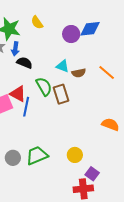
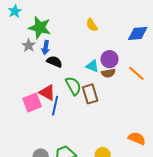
yellow semicircle: (37, 22) -> (92, 25), moved
blue diamond: (90, 29) -> (138, 33), moved
purple circle: (71, 34) -> (109, 59), moved
orange semicircle: (110, 124) -> (137, 138), moved

